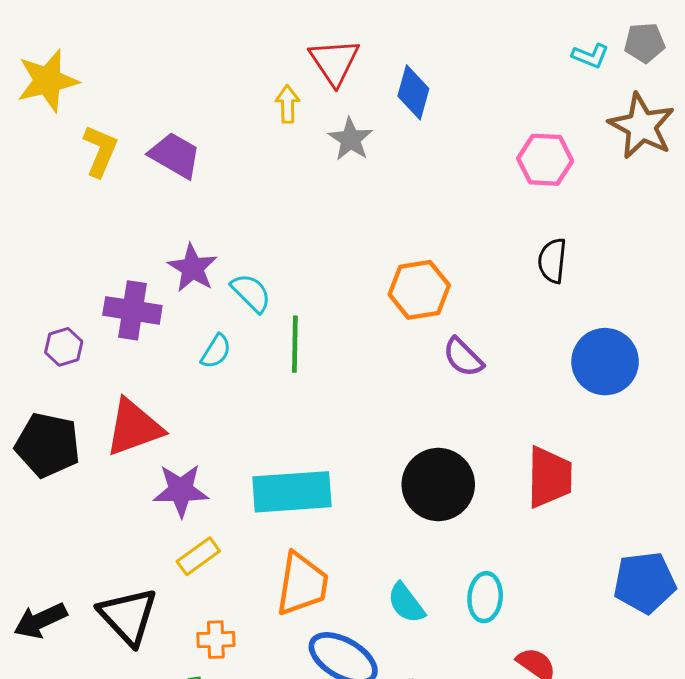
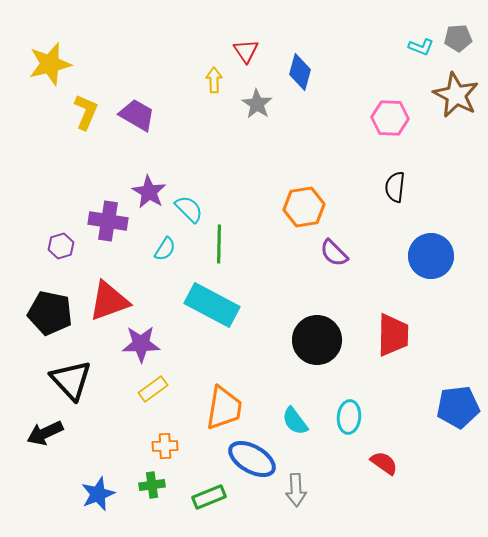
red triangle: (334, 62) -> (246, 51), size x0.7
cyan rectangle: (292, 492) -> (212, 305), moved, turned 32
black triangle: (128, 616) -> (71, 380), moved

